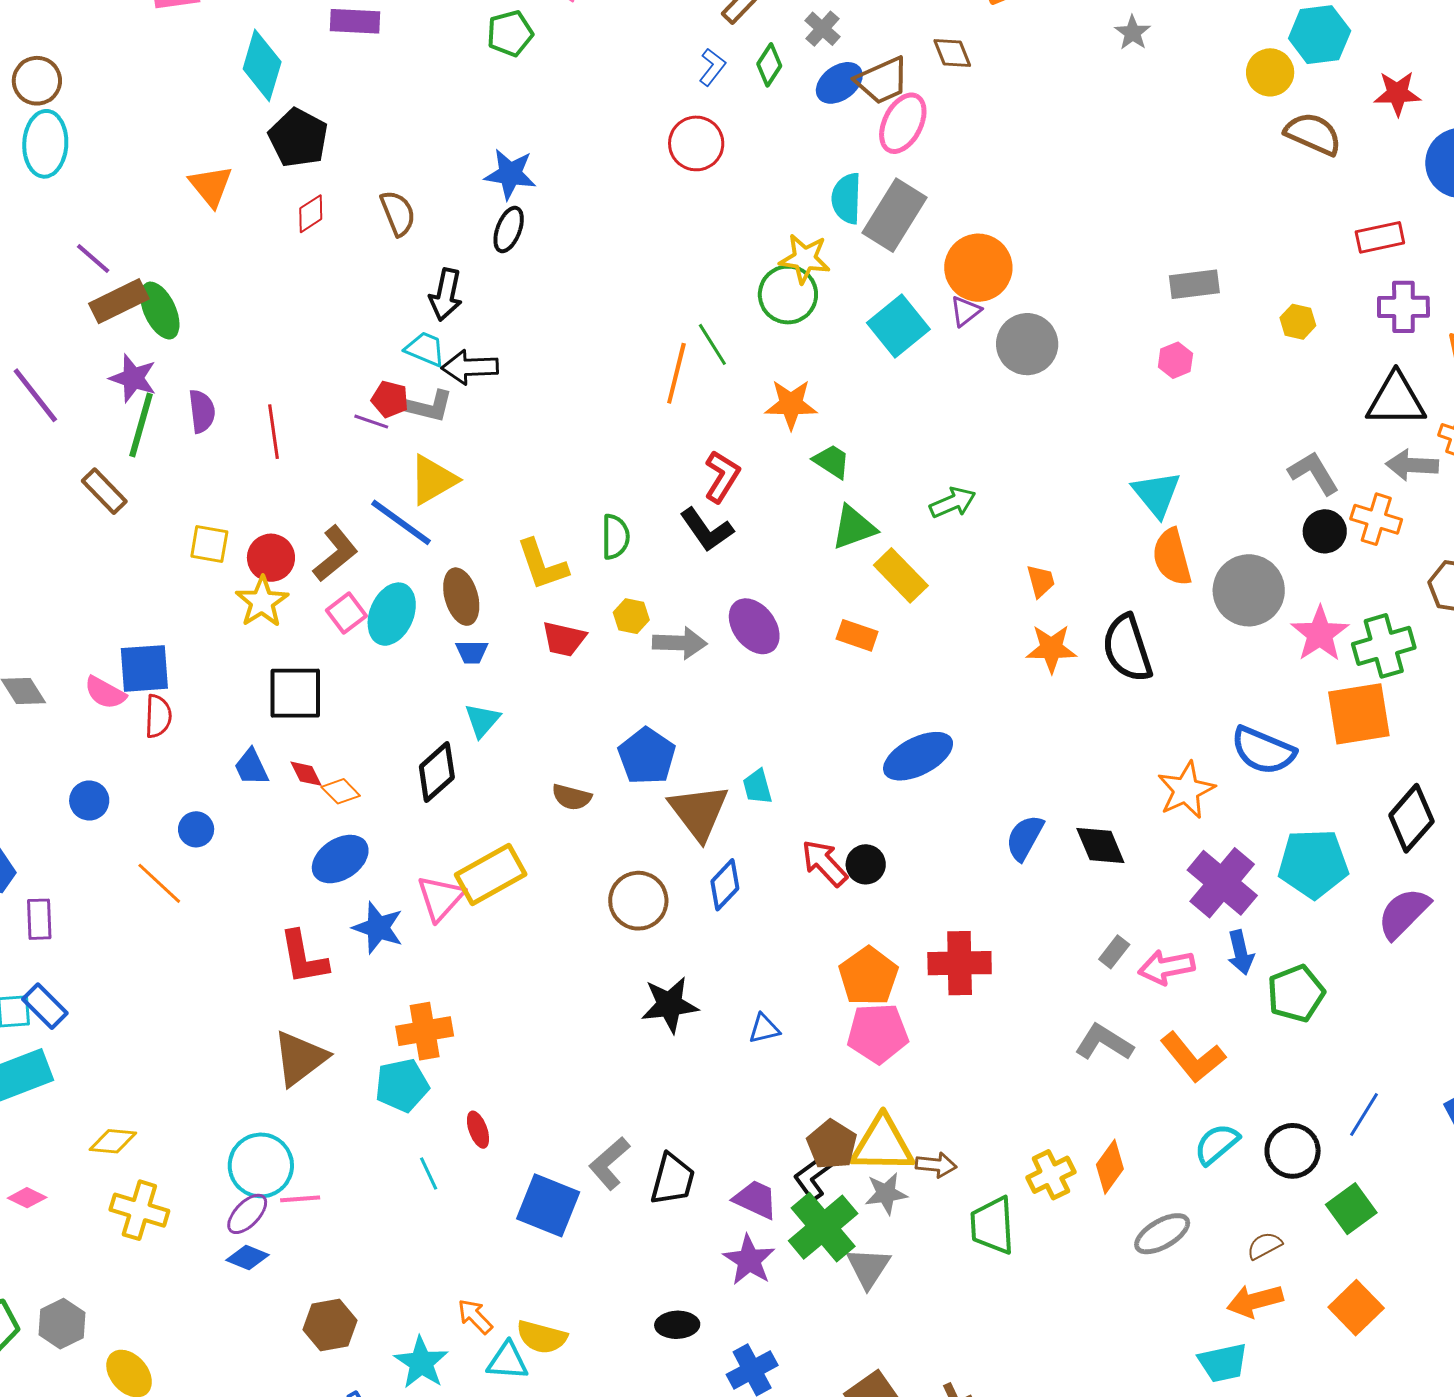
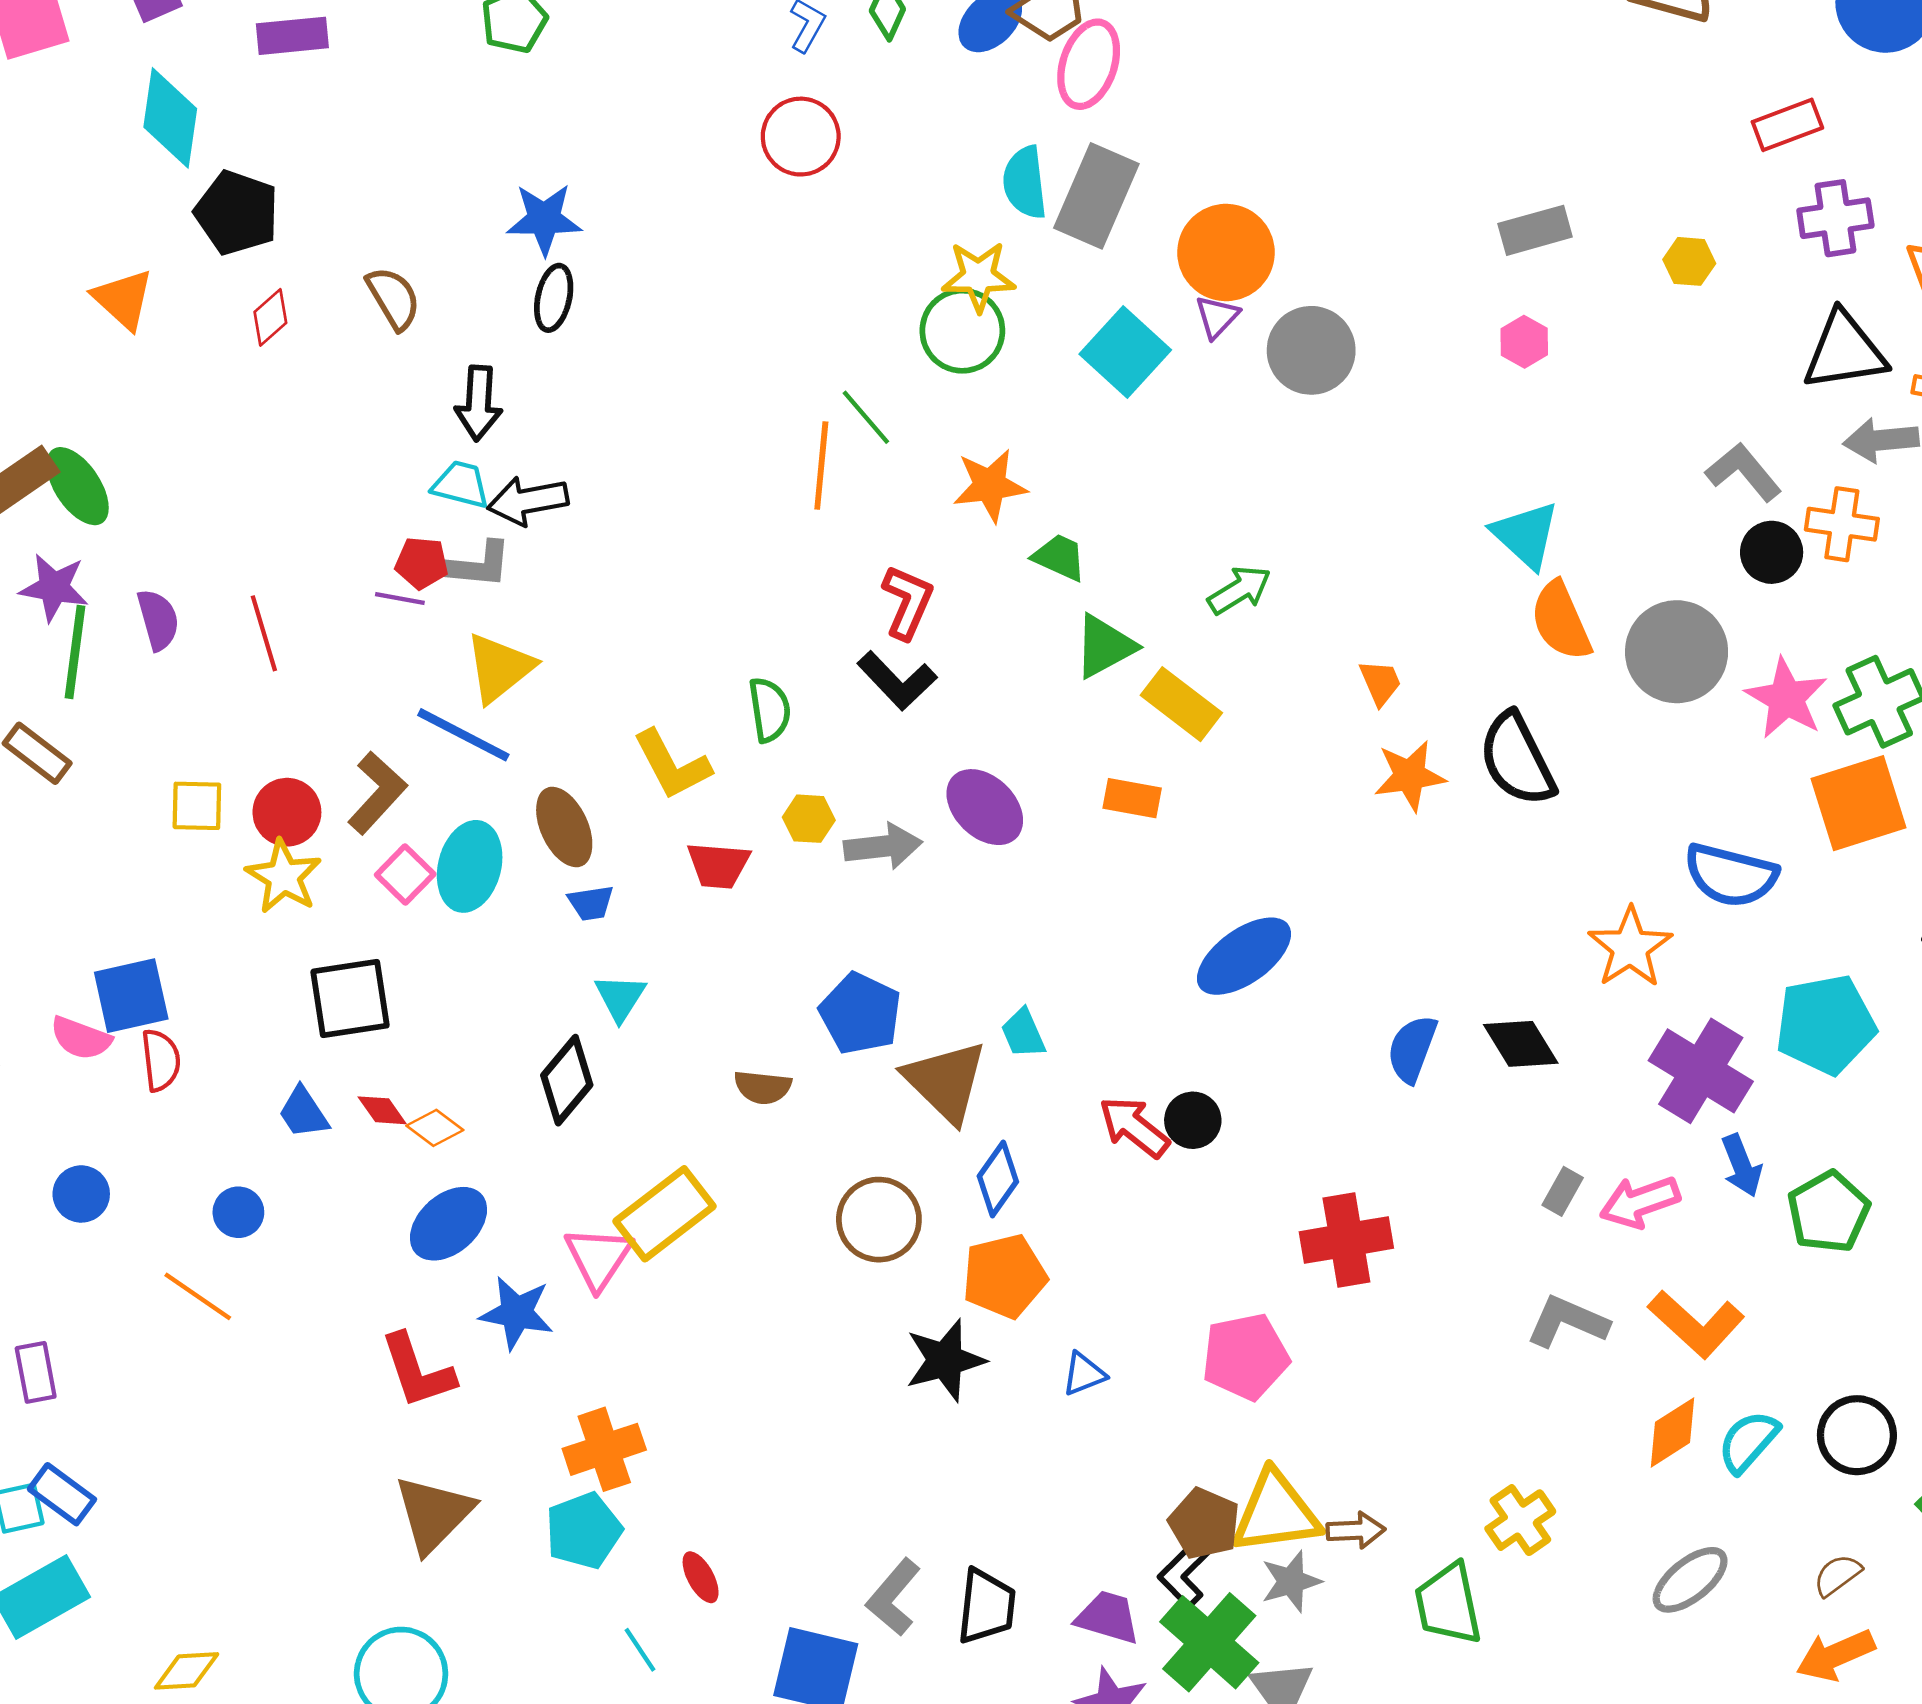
orange pentagon: (868, 976) -> (1004, 1276), moved, turned 30
orange diamond: (1110, 1167) -> (1673, 1432), moved, turned 30

